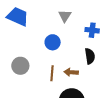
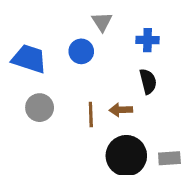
blue trapezoid: (18, 17) -> (29, 59), moved
blue circle: (53, 42) -> (81, 51), moved

